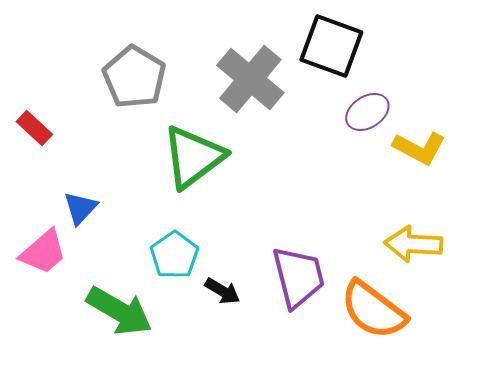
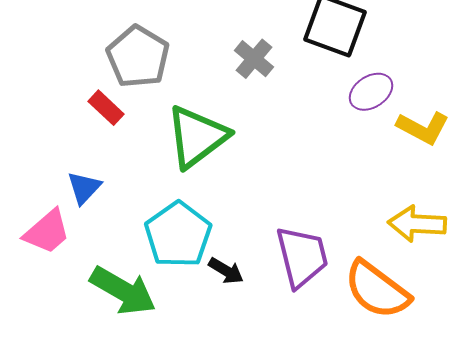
gray cross: (250, 79) -> (254, 59), size x0.6
red rectangle: (34, 128) -> (106, 108), moved
cyan pentagon: (174, 255) -> (178, 235), size x1.4

